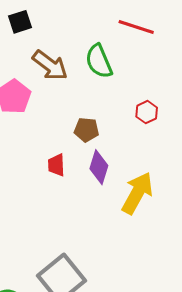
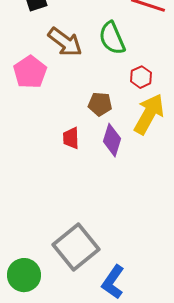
red hexagon: (147, 112) -> (141, 77), moved
yellow arrow: (137, 193) -> (149, 114), moved

